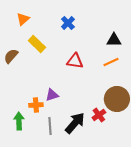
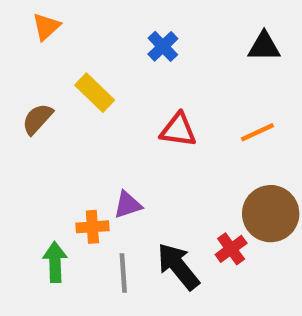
orange triangle: (23, 19) -> (46, 27), moved
black triangle: (114, 40) -> (264, 46), moved
black arrow: (75, 123) -> (178, 266), turned -80

